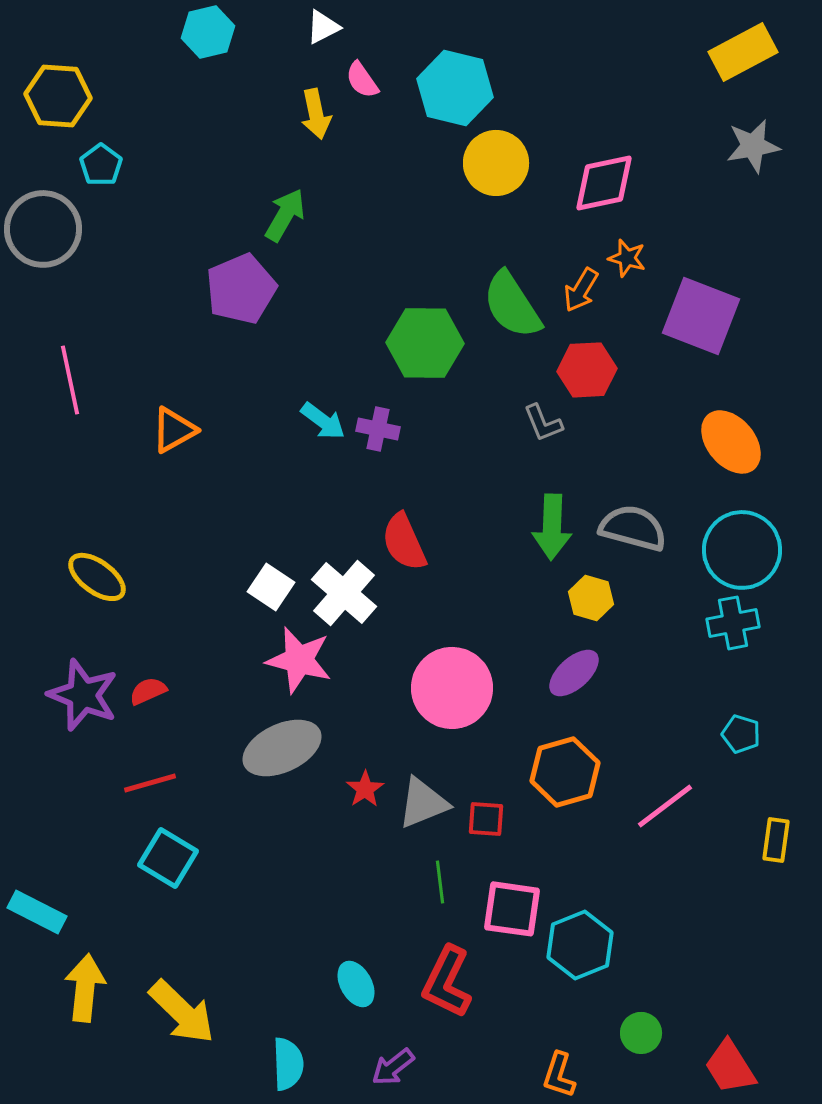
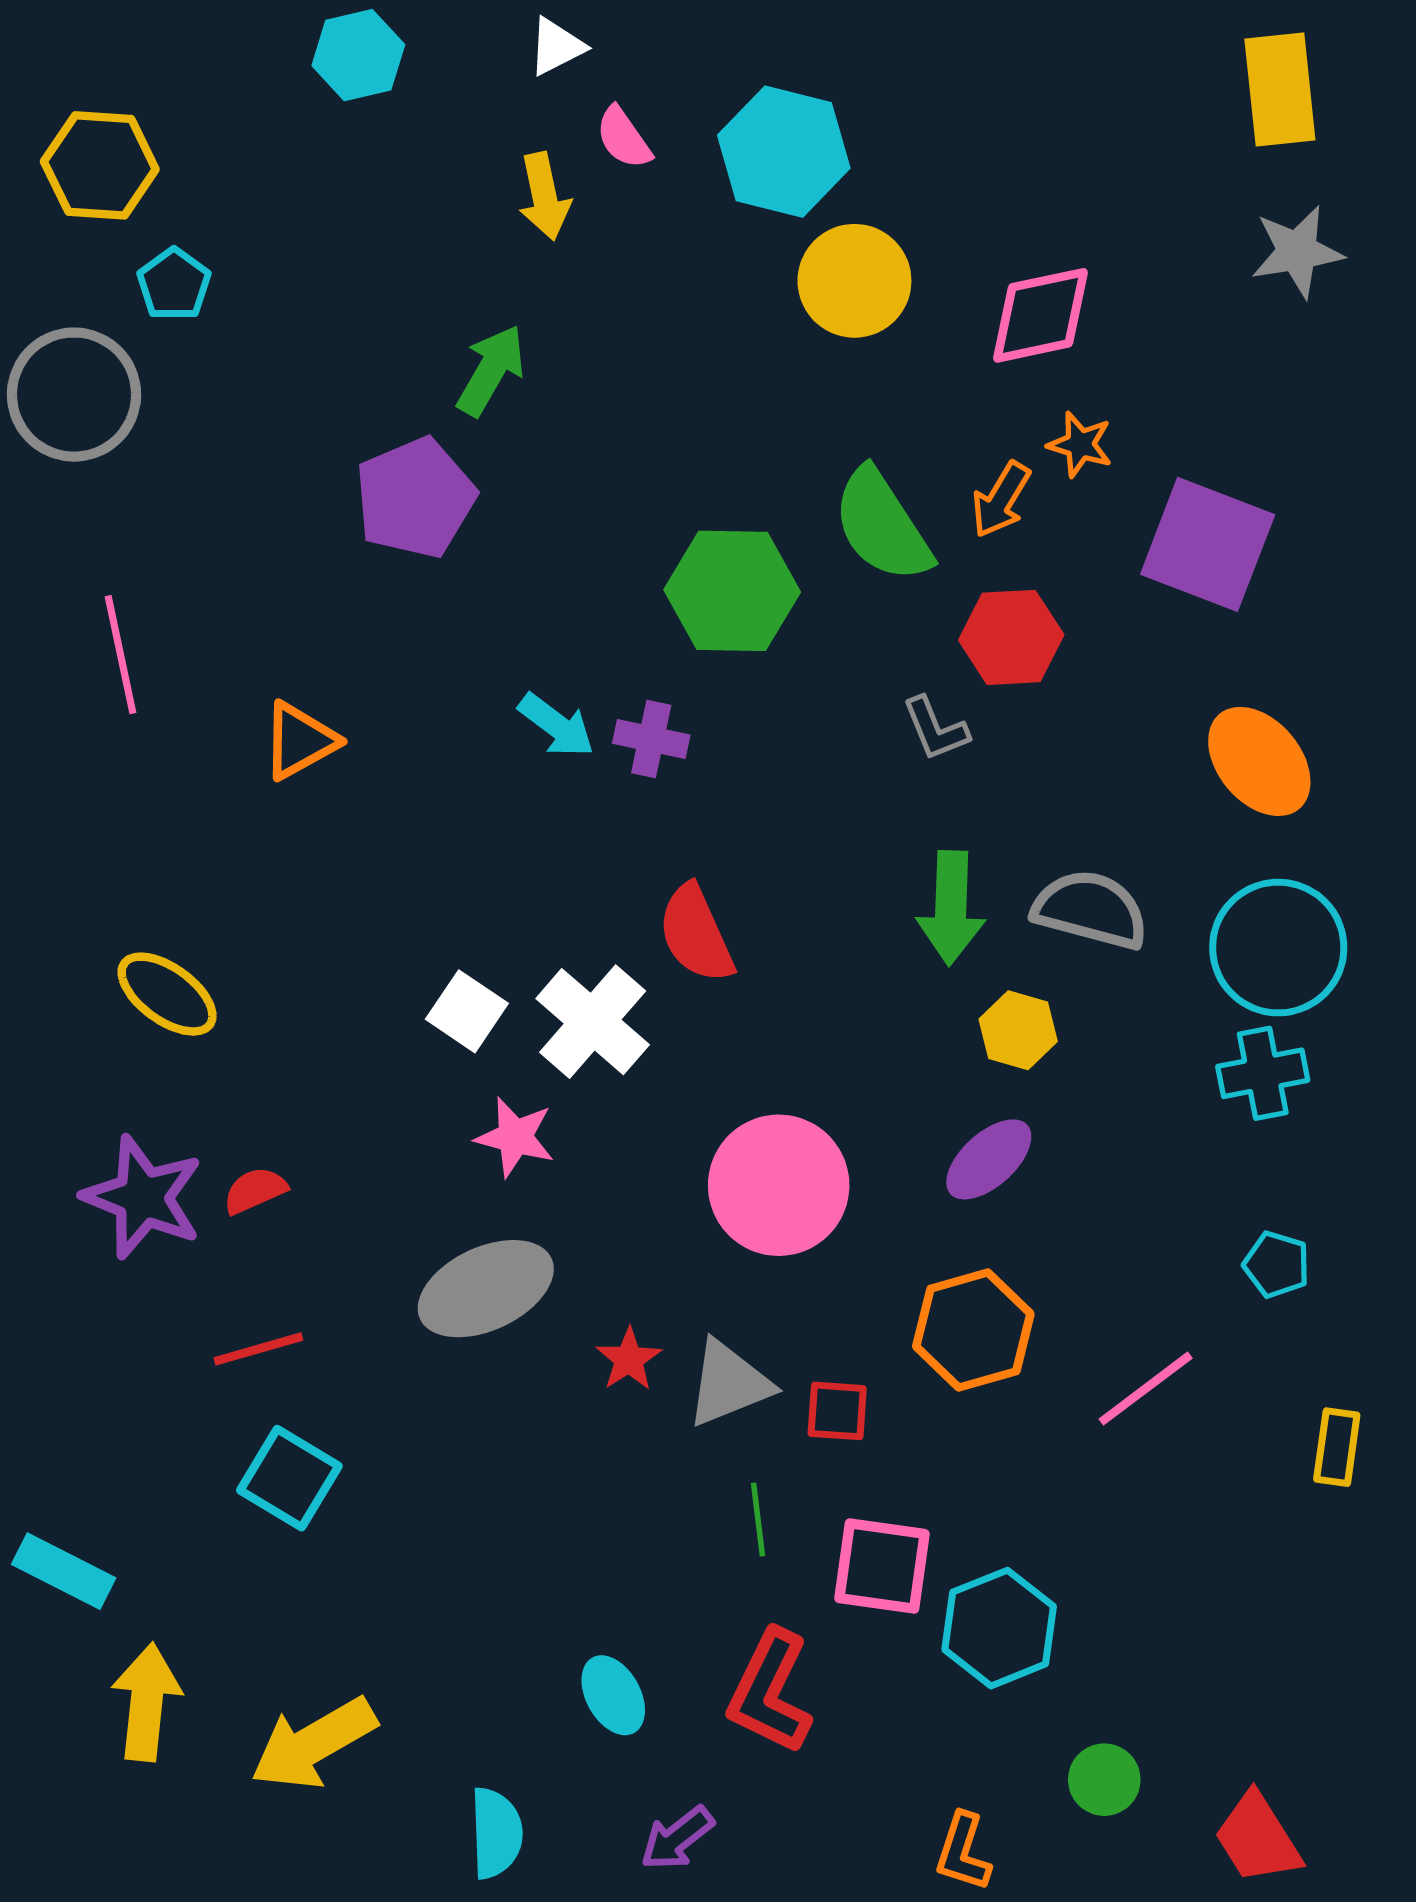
yellow rectangle: (743, 52) -> (1280, 90), turned -68
pink star: (299, 660) -> (515, 1137), size x0.7
yellow arrow: (182, 1012) -> (313, 1743), turned 106

